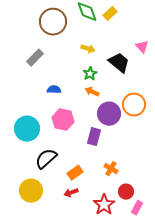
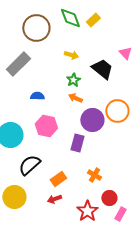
gray rectangle: (35, 58) -> (18, 64), size x1.4

